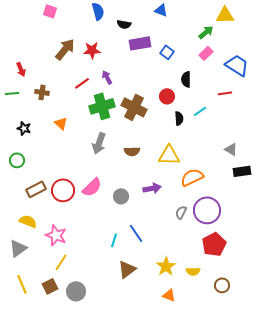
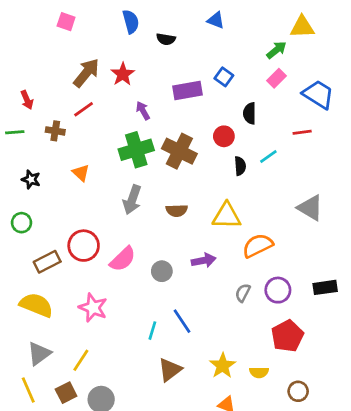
purple rectangle: (140, 43) -> (187, 90), moved
red star: (92, 50) -> (123, 74), turned -30
red line: (82, 83) -> (84, 109), moved
gray triangle: (231, 149) -> (310, 208), size x1.5
black rectangle: (242, 171) -> (325, 287), moved
red circle: (63, 190) -> (84, 246), moved
purple circle: (207, 210) -> (278, 290), size x0.7
yellow semicircle: (28, 221) -> (36, 305), size x1.4
pink star: (56, 235) -> (93, 308), moved
gray triangle: (18, 248) -> (39, 354), moved

